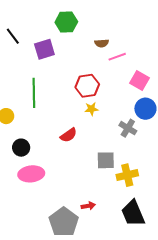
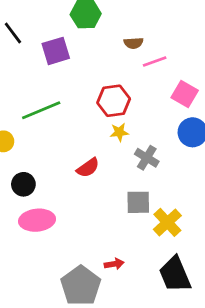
green line: (34, 93) -> (41, 110), turned 68
gray cross: (128, 128) -> (147, 158), moved
yellow cross: (127, 175) -> (167, 222), turned -30

